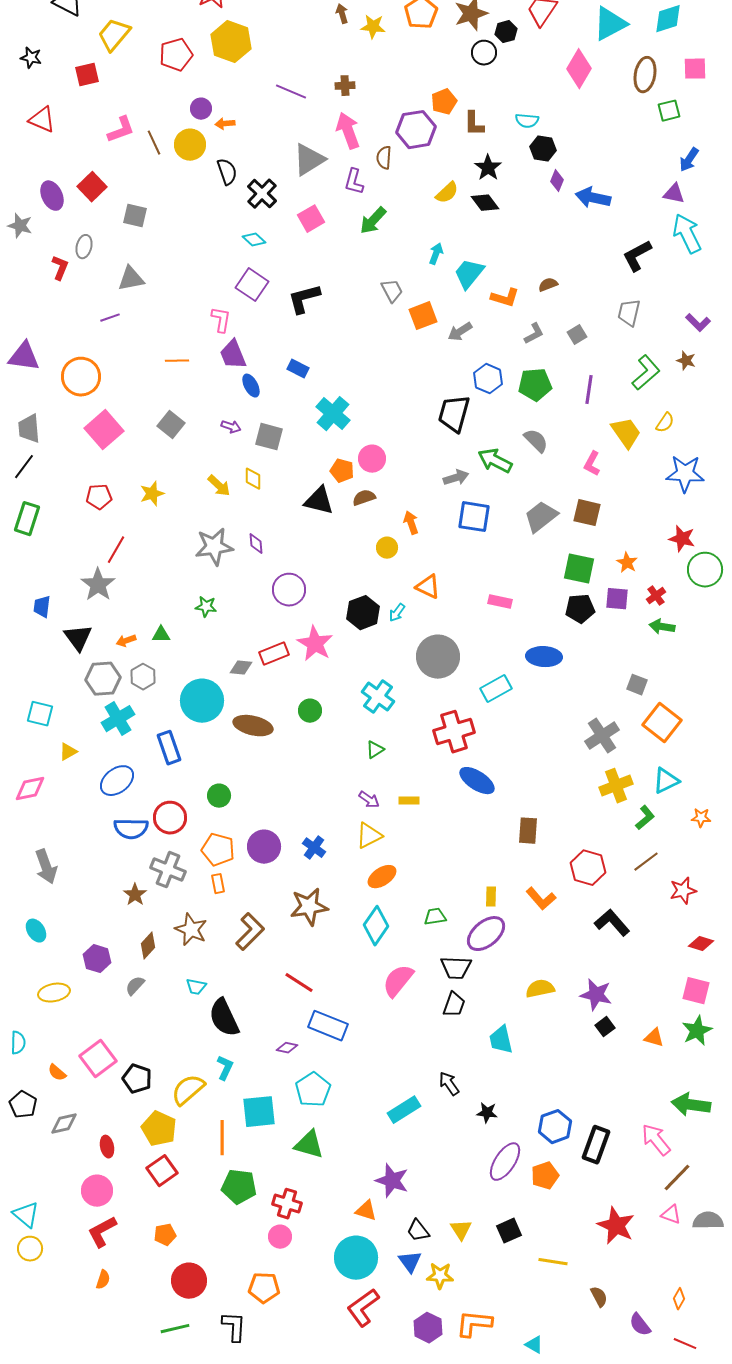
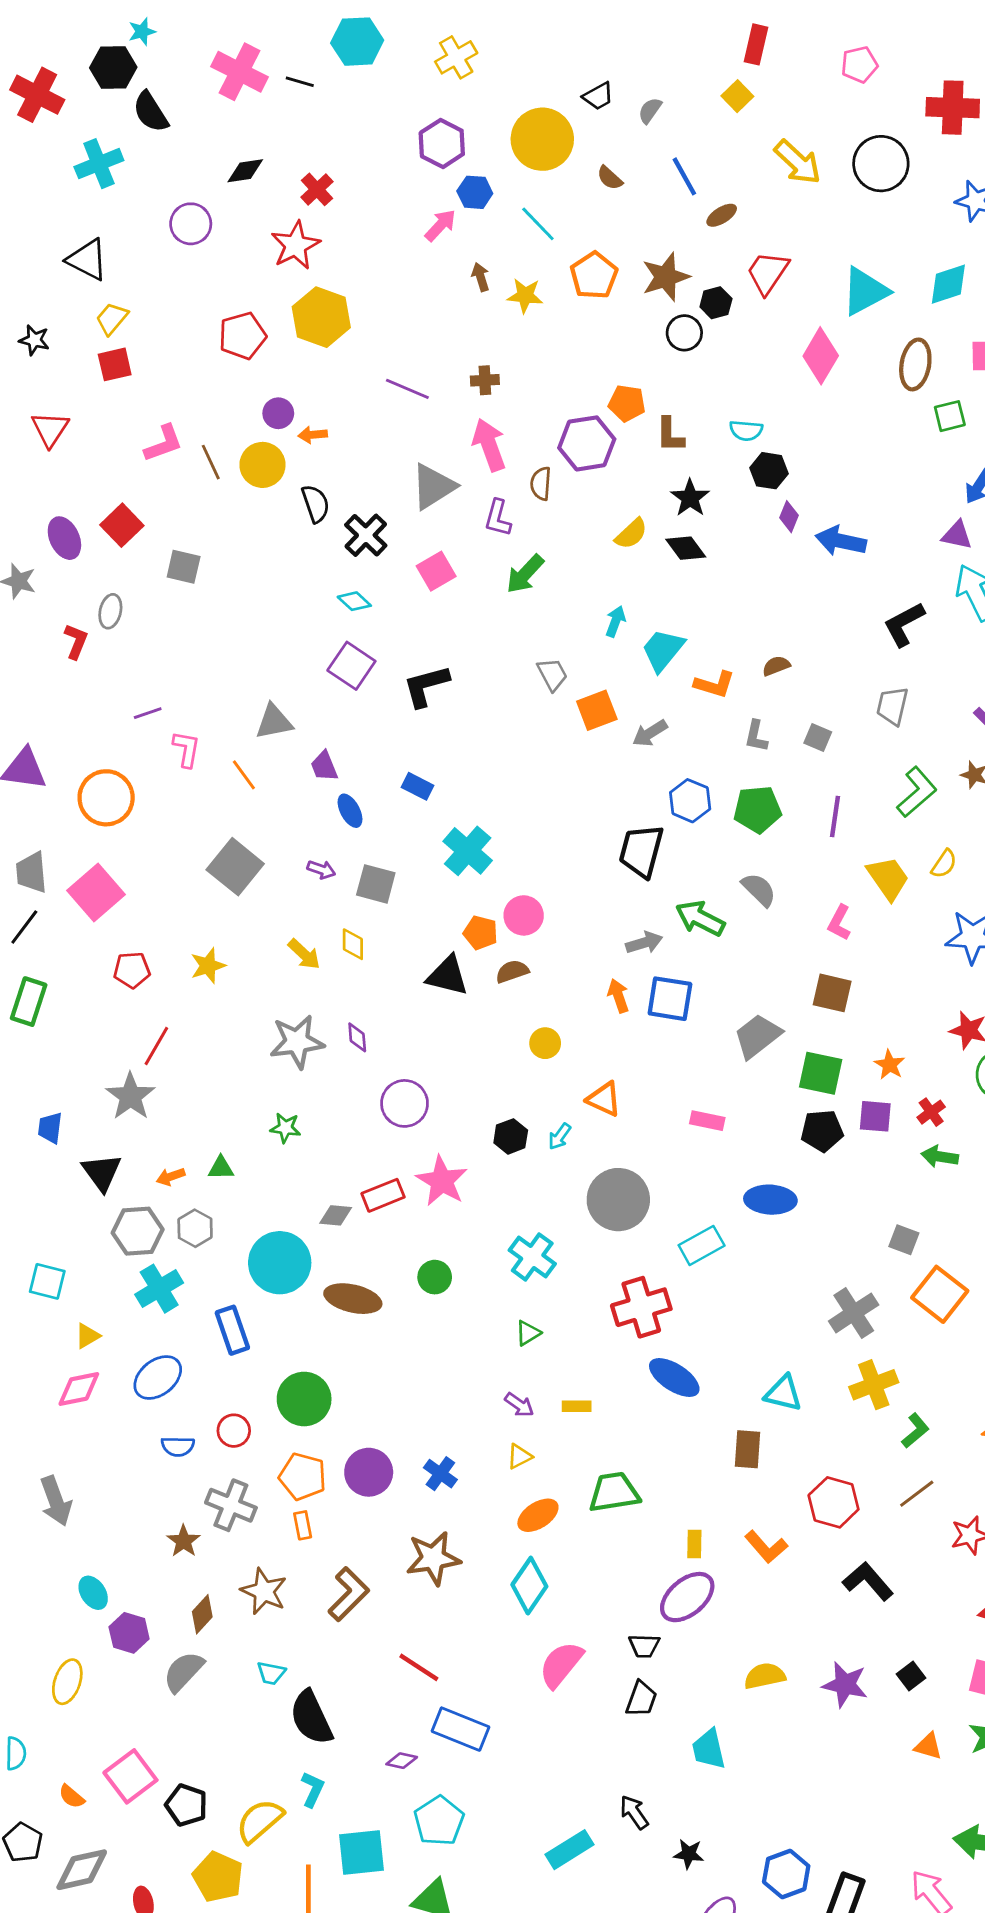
yellow trapezoid: (114, 35) -> (112, 319), moved, size x0.7
orange pentagon: (444, 102) -> (627, 403), turned 30
red triangle: (42, 120) -> (50, 429), turned 40
gray triangle: (131, 279) -> (274, 722), moved
pink L-shape: (221, 320) -> (186, 749), moved
gray L-shape: (534, 334) -> (756, 736), turned 130
gray square: (577, 335) -> (818, 738), turned -36
purple trapezoid: (233, 355) -> (324, 766), size x0.7
orange line: (177, 361) -> (244, 775), turned 55
gray square: (171, 425) -> (235, 867), size x1.4
pink square: (104, 430) -> (96, 893), moved
gray trapezoid: (541, 517) -> (758, 1036), moved
orange arrow: (411, 523) -> (618, 996), moved
black hexagon: (363, 613) -> (511, 1136), size x0.7
cyan triangle: (666, 781) -> (783, 1393), moved, turned 40
pink diamond: (30, 789) -> (79, 1389), moved
green circle: (219, 796) -> (304, 1399), size x1.6
red circle: (170, 818) -> (234, 1431), size x0.7
blue semicircle: (131, 829) -> (178, 1446), size x0.7
yellow triangle: (369, 836) -> (519, 1456), size x0.7
green trapezoid: (435, 917) -> (614, 1492), moved, size x1.6
cyan ellipse: (36, 931) -> (93, 1593), moved
black trapezoid: (456, 968) -> (644, 1646), size x0.7
gray semicircle: (135, 986) -> (184, 1672), size x1.5
yellow ellipse: (54, 993) -> (67, 1682), turned -60
black square: (605, 1027) -> (911, 1676), moved
gray diamond: (64, 1124) -> (82, 1870), size x1.4

